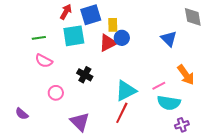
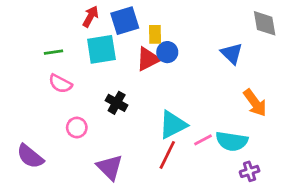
pink line: (159, 86) -> (203, 140), moved
purple semicircle: (22, 114) -> (30, 156), size x1.5

